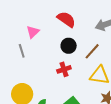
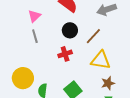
gray line: (22, 51) -> (35, 36), moved

